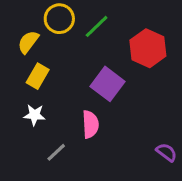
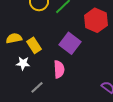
yellow semicircle: (28, 42) -> (14, 38), moved, turned 42
yellow rectangle: (38, 76) -> (34, 45), moved, turned -63

